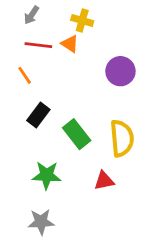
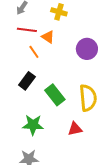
orange triangle: (70, 44) -> (48, 37), moved
orange line: (25, 75) -> (34, 52), moved

